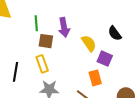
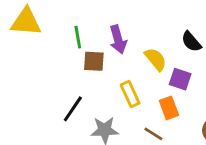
yellow rectangle: (42, 64) -> (130, 94), moved
black line: (15, 72) -> (73, 109), moved, turned 30

